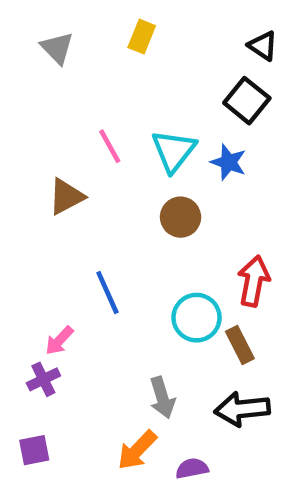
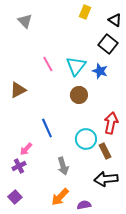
yellow rectangle: (142, 37) -> (85, 12), moved
brown triangle: (66, 197) -> (18, 90), moved
gray arrow: (162, 398) -> (63, 166), moved
purple square: (34, 450) -> (15, 197), turned -32

